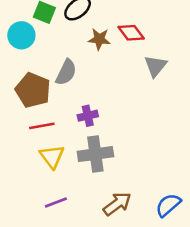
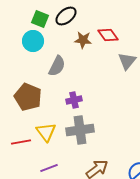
cyan circle: (21, 35) -> (33, 41), moved
brown pentagon: (33, 90) -> (28, 97), moved
red line: (42, 126) -> (21, 142), moved

